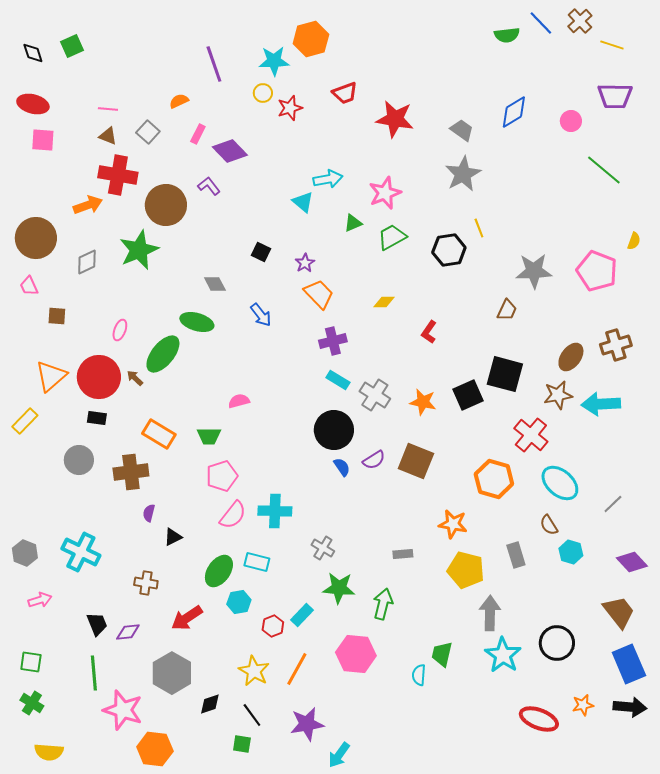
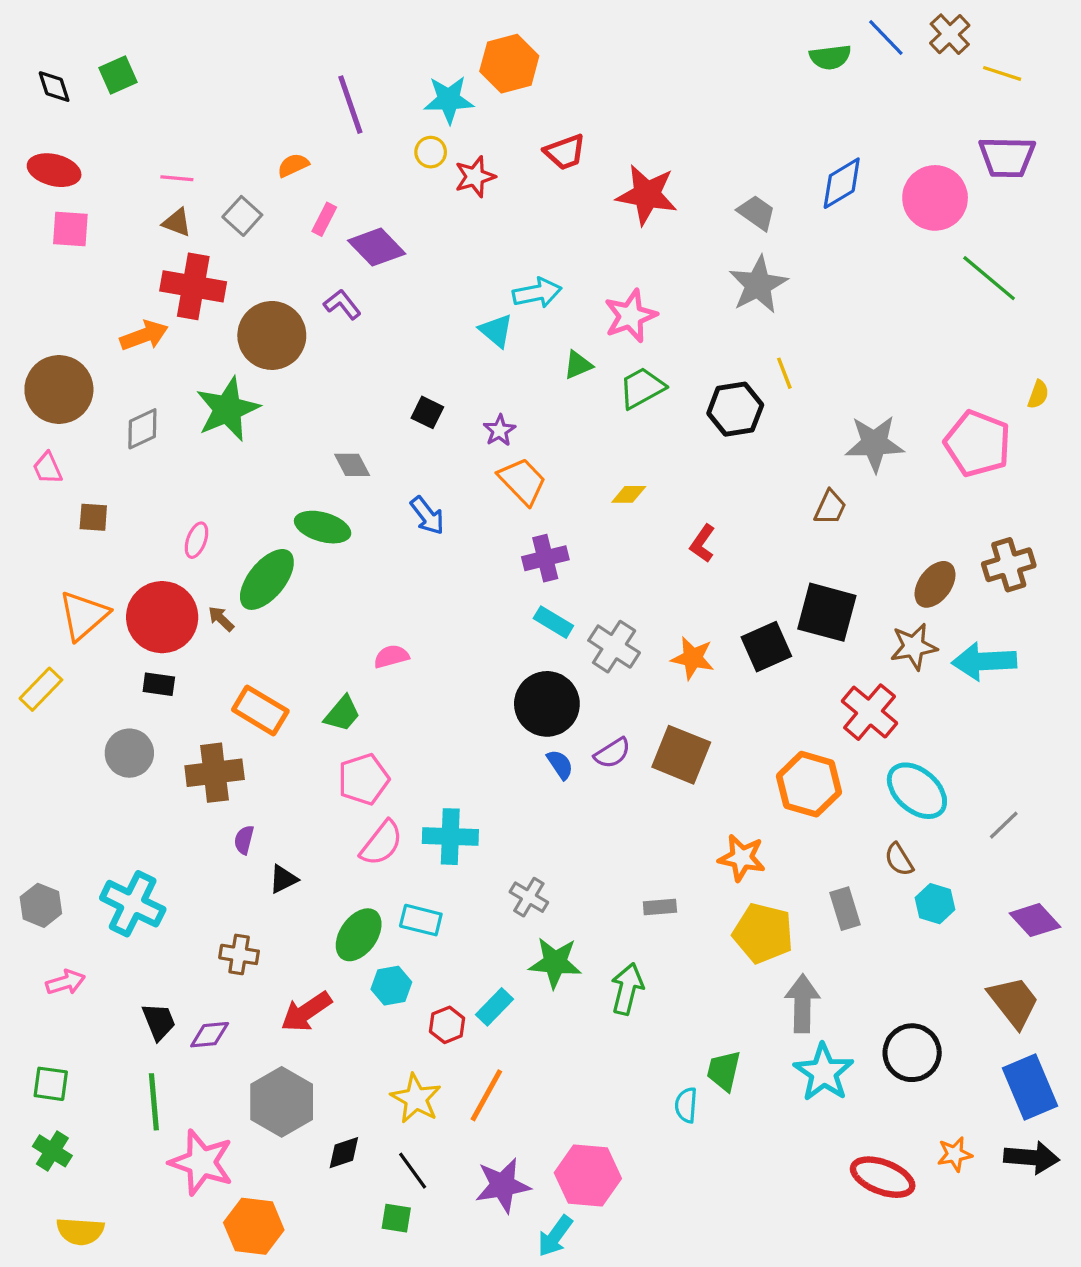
pink circle: (571, 121) -> (935, 198), size x1.8
green trapezoid: (209, 436) -> (342, 714), turned -50
pink hexagon: (356, 654) -> (588, 1176), moved

